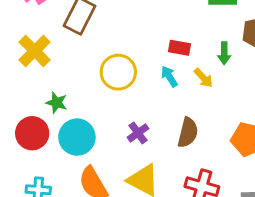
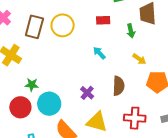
red rectangle: (180, 48) -> (103, 20), moved
yellow circle: (118, 72) -> (63, 25), moved
yellow arrow: (203, 78) -> (139, 59), moved

